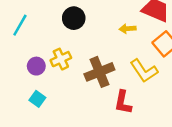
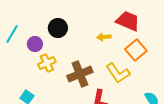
purple circle: (36, 66) -> (35, 44), moved

